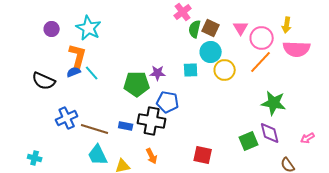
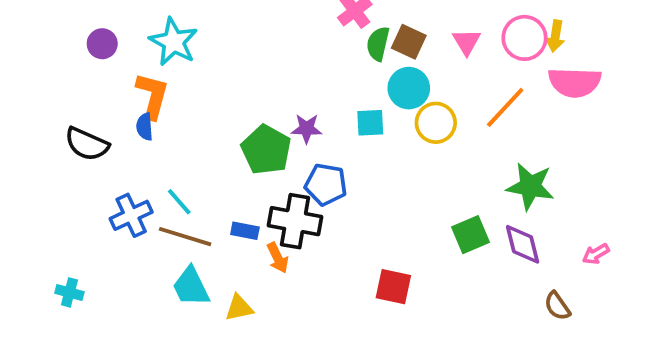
pink circle: (262, 38) -> (524, 38), moved
blue semicircle: (74, 72) -> (145, 127), turned -72
cyan line: (92, 73) -> (179, 202), moved
green pentagon: (137, 84) -> (266, 150), turned 30
green square: (249, 141) -> (470, 235), moved
orange arrow: (152, 156) -> (278, 258), moved

